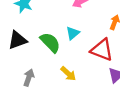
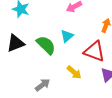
yellow arrow: (68, 74) -> (74, 72), moved
gray arrow: (29, 78) -> (43, 85), moved, turned 35

